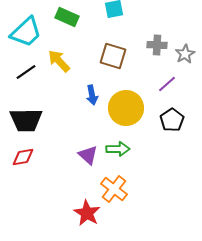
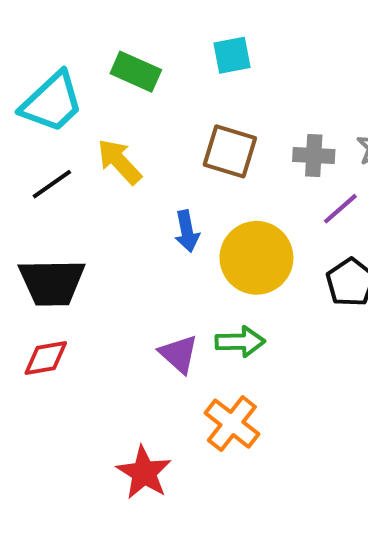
gray cross: (157, 45) -> (314, 155), moved
red star: (87, 213) -> (144, 473), moved

